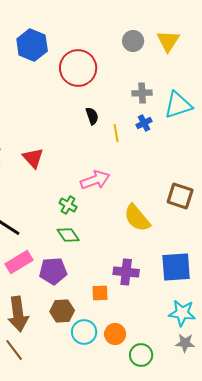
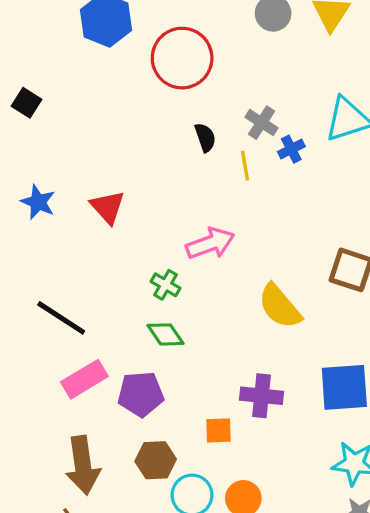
gray cross: (142, 93) -> (262, 123), moved, turned 36

